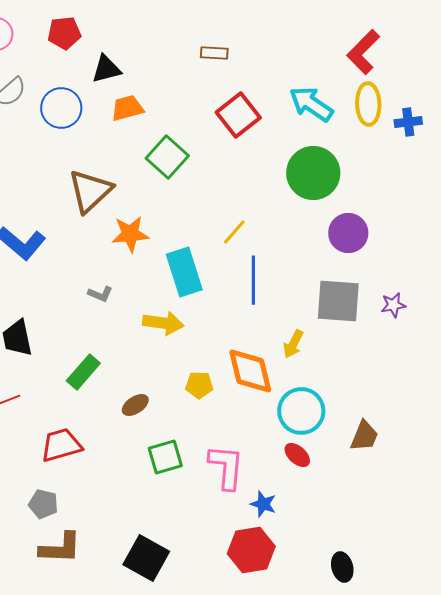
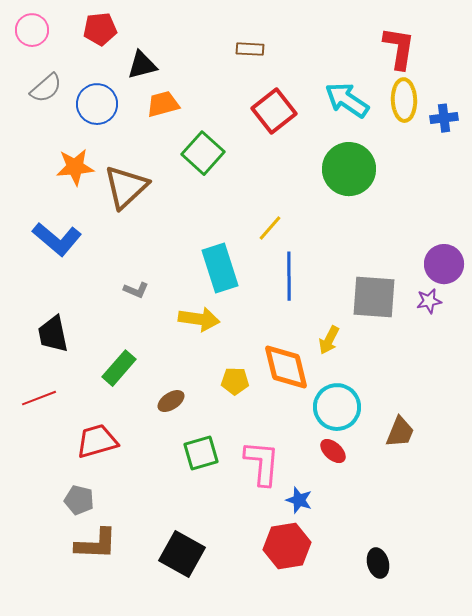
red L-shape: (363, 52) -> (399, 48), turned 144
purple circle: (348, 233) -> (444, 264), moved
orange star: (130, 234) -> (75, 167), moved

